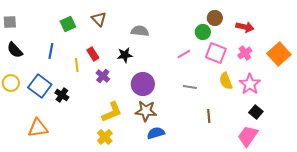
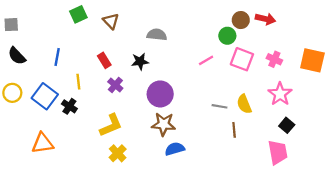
green square: (68, 24) -> (78, 14), moved
red arrow: (245, 27) -> (265, 19), moved
pink cross: (245, 53) -> (274, 59), turned -32
orange square: (279, 54) -> (312, 60), turned -35
yellow line: (77, 65) -> (78, 82), moved
yellow semicircle: (226, 81) -> (244, 104), moved
gray line: (190, 87) -> (220, 106), moved
yellow L-shape: (112, 112) -> (111, 125), moved
pink trapezoid: (248, 136) -> (278, 152), turned 135

